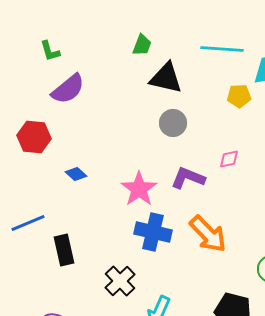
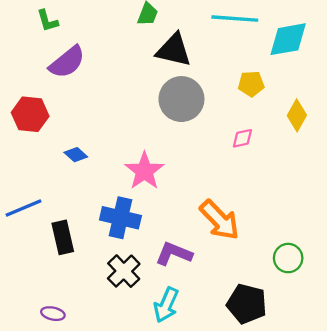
yellow pentagon: (239, 96) -> (251, 84), moved
gray circle: (173, 123) -> (181, 99), size x1.5
purple L-shape: (188, 178) -> (174, 254), moved
blue cross: (153, 232) -> (120, 218), moved

